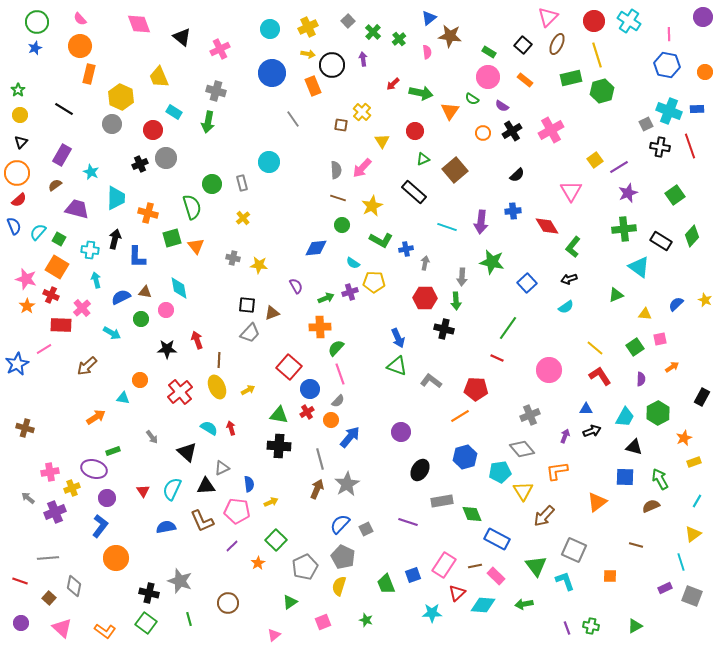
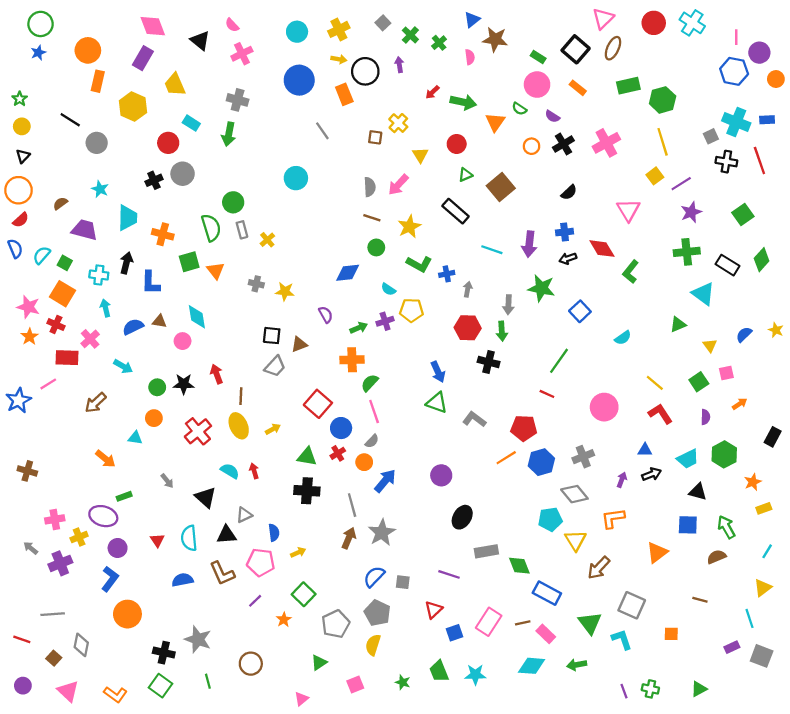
purple circle: (703, 17) -> (759, 53), moved
pink semicircle: (80, 19) -> (232, 25), moved
black square: (523, 45) -> (576, 49), size x1.4
yellow line: (597, 55) -> (663, 142), moved
gray circle: (112, 124) -> (97, 143), moved
purple rectangle: (62, 155) -> (143, 58), moved
gray rectangle: (242, 183) -> (242, 230), moved
black arrow: (569, 279) -> (568, 258), moved
yellow triangle: (645, 314) -> (710, 345), turned 48
green circle: (141, 319) -> (157, 387), moved
orange arrow: (96, 417) -> (105, 459), turned 72
cyan trapezoid: (625, 417) -> (688, 459), turned 35
blue hexagon: (465, 457) -> (541, 462), moved
cyan semicircle: (172, 489) -> (189, 538), turned -30
gray square: (366, 529) -> (403, 582), turned 32
green trapezoid: (386, 584) -> (439, 671), moved
red triangle: (457, 593) -> (434, 610), moved

